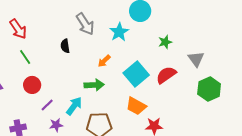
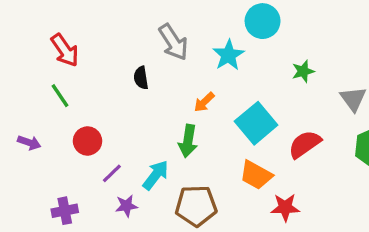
green line: (25, 57) -> (60, 96), moved
red semicircle: (166, 75) -> (305, 144), moved
green arrow: (94, 85) -> (188, 141), turned 102

